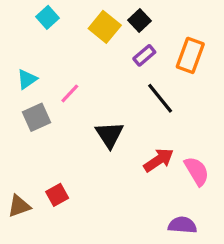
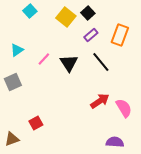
gray square: (36, 117) -> (13, 82), moved
black triangle: (109, 135) -> (69, 63), moved
brown triangle: (19, 206) -> (12, 139), moved

